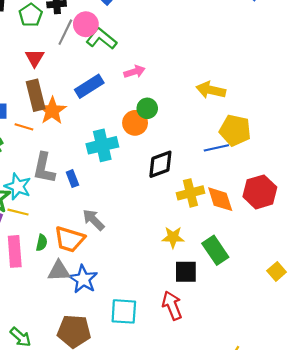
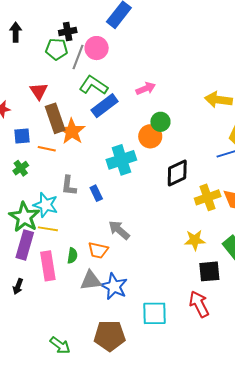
green pentagon: (31, 15) -> (57, 49), moved, turned -30
green L-shape: (101, 39) -> (93, 85), moved
red triangle: (35, 58) -> (39, 91), moved
gray L-shape: (44, 168) -> (69, 186), size x0.7
orange trapezoid: (69, 239) -> (98, 250), size x0.7

